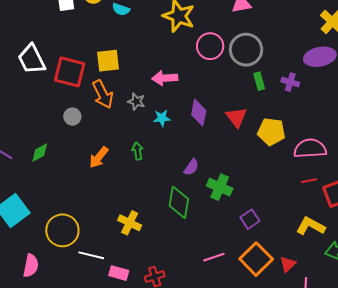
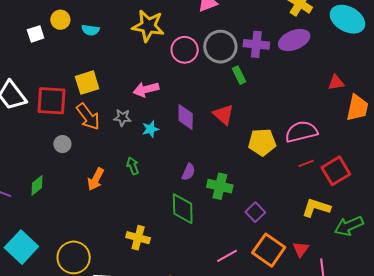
purple cross: (290, 82) -> (256, 44), moved, size x1.4
yellow pentagon: (271, 132) -> (262, 142), moved

